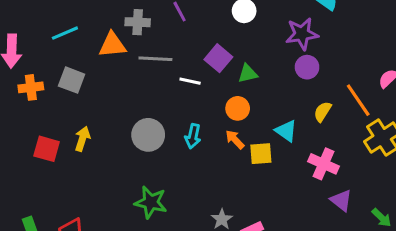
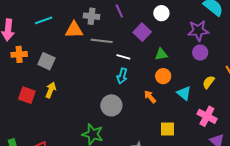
purple square: (218, 58) -> (142, 32), moved
gray square: (72, 80) -> (46, 61), moved
orange circle: (238, 108) -> (163, 76), moved
gray circle: (148, 135) -> (111, 105), moved
cyan arrow: (193, 136) -> (122, 76), moved
yellow square: (261, 154) -> (167, 129), moved

